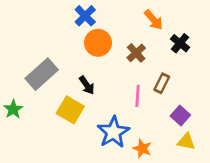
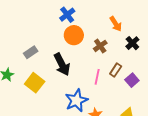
gray rectangle: (42, 74) -> (31, 52), size x0.6
black arrow: (87, 85) -> (62, 64), size x1.6
yellow square: (70, 110) -> (35, 83), moved
purple square: (180, 115) -> (132, 80), moved

